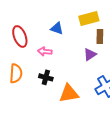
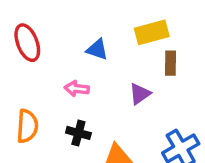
red ellipse: (20, 36) -> (27, 43), moved
purple triangle: (90, 54) -> (140, 94), moved

